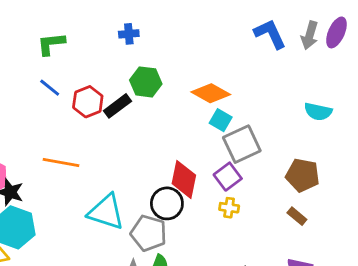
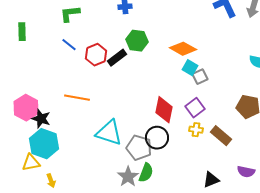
gray square: (242, 144) -> (200, 77), moved, size x0.6
black circle: (167, 203) -> (157, 138), moved
brown rectangle: (297, 216) -> (221, 136), moved, size x1.5

